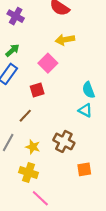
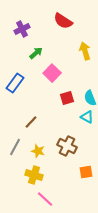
purple cross: (16, 16) -> (22, 29), turned 35
yellow arrow: (65, 40) -> (85, 51), moved, turned 84
green arrow: (12, 50) -> (36, 53), moved
red square: (37, 90) -> (67, 98), moved

